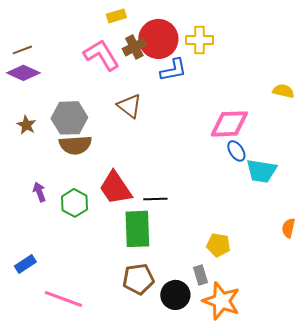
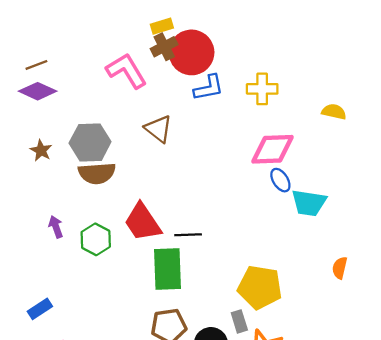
yellow rectangle: (116, 16) -> (162, 26), moved
yellow cross: (199, 40) -> (262, 89), moved
brown cross: (134, 47) -> (164, 47), moved
yellow pentagon: (218, 245) -> (260, 287), size x1.6

